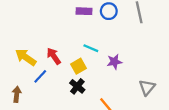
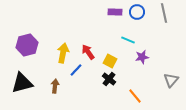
cyan line: (91, 48) -> (128, 40), moved
yellow arrow: (26, 57) -> (63, 53), turned 66
yellow square: (78, 66) -> (110, 61), turned -32

